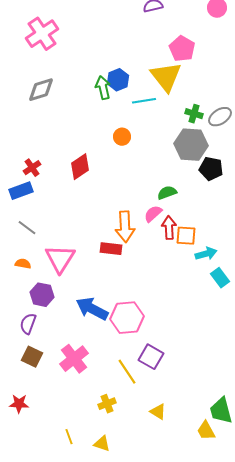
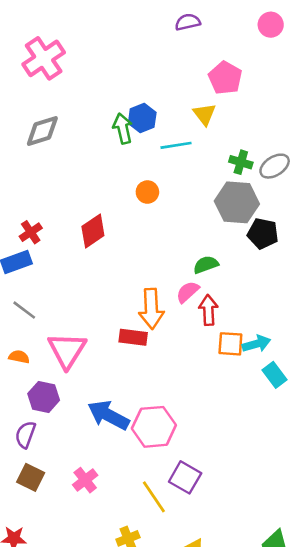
yellow triangle: (166, 77) -> (205, 114), size x0.6
orange square: (186, 236) -> (230, 344), moved
pink cross: (74, 359) -> (85, 480), size x0.7

